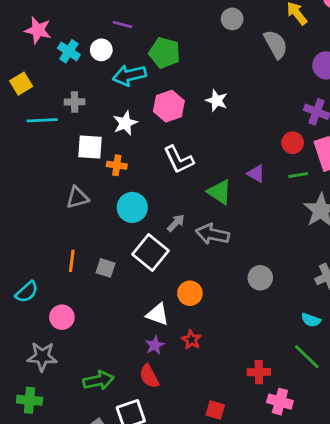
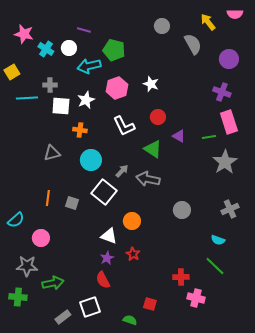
red circle: (293, 143) -> (158, 117), moved
white square: (90, 147) -> (61, 106), moved
green arrow: (98, 380) -> (53, 283), moved

